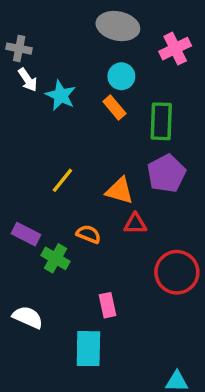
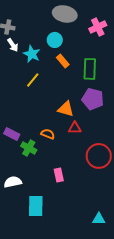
cyan circle: (121, 76) -> (55, 40), moved
purple pentagon: (166, 173) -> (93, 99), turned -30
yellow line: (62, 180) -> (33, 80), moved
white semicircle: (28, 317) -> (13, 182), turned -36
cyan rectangle: (88, 349) -> (36, 206), moved

